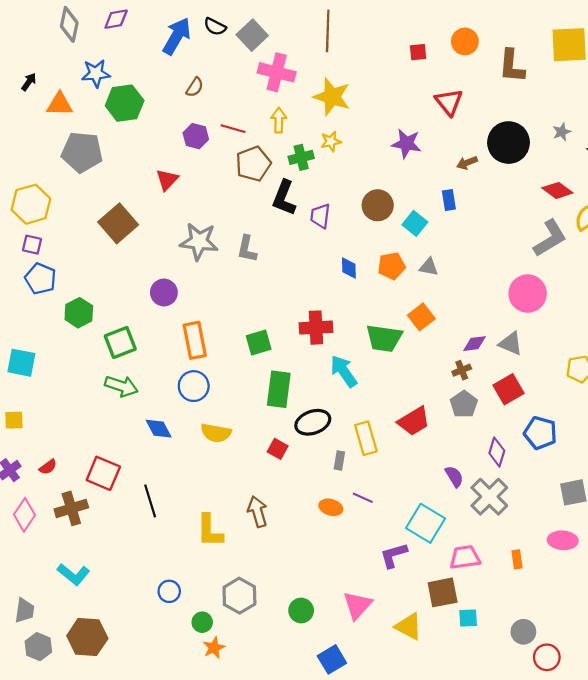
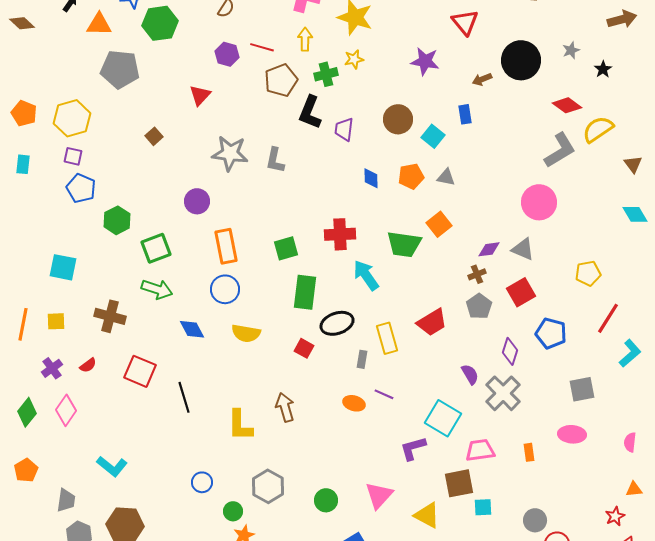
brown square: (118, 223) -> (154, 136), size x0.5
brown cross: (71, 508) -> (110, 316), moved, turned 32

